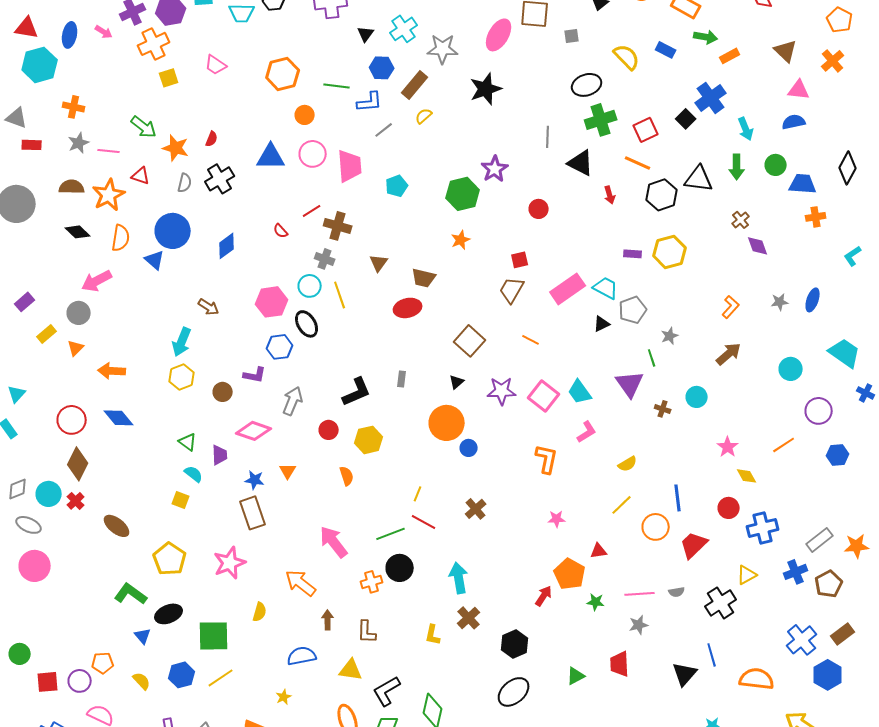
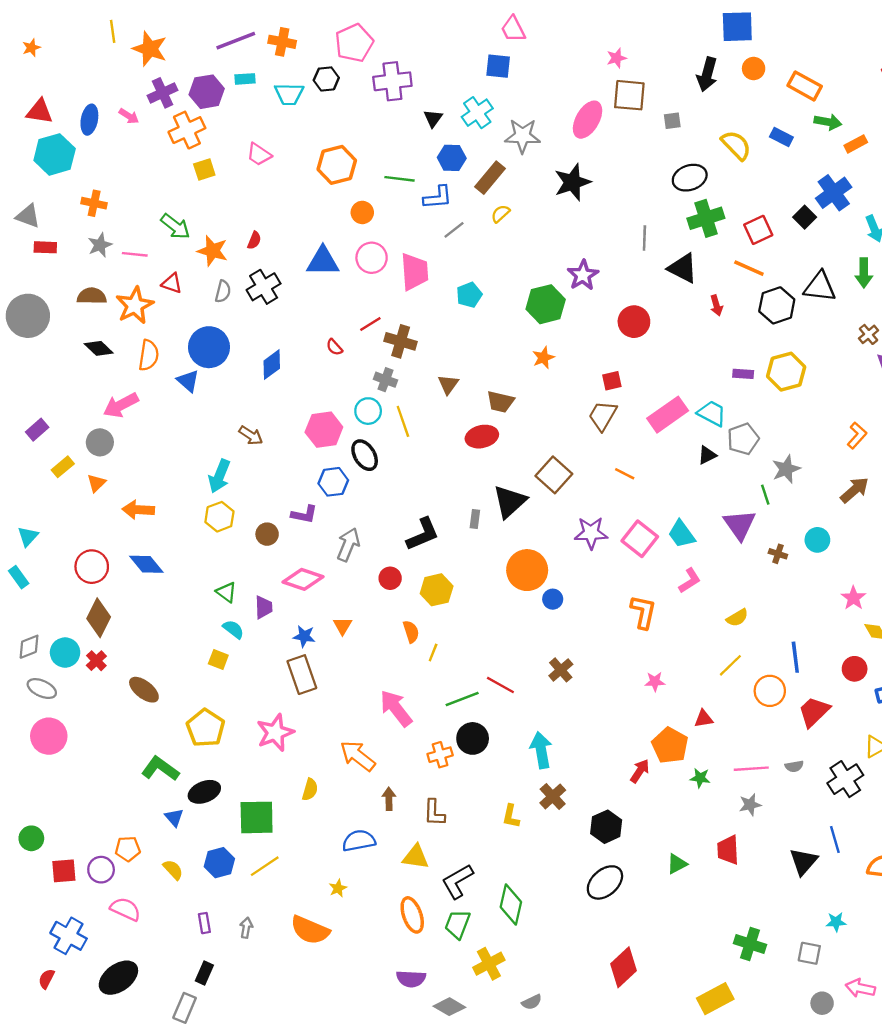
red circle: (539, 209) -> (634, 322), size x1.4
gray star: (670, 336) -> (786, 469), size x1.4
black triangle: (457, 382) -> (510, 502), moved, size x2.0
yellow line: (418, 494) -> (433, 653), moved

